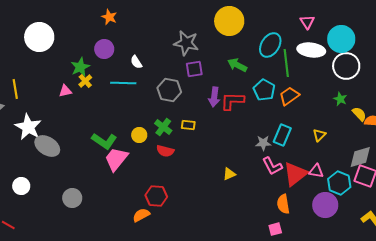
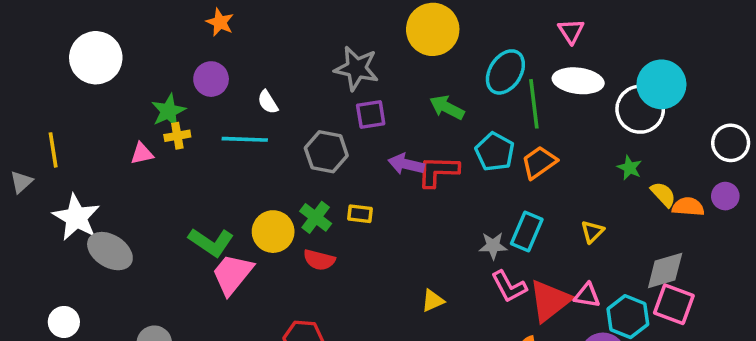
cyan circle: (341, 39) -> (661, 84), moved
yellow cross: (85, 81) -> (177, 136), turned 32
purple arrow: (214, 97) -> (406, 164), turned 96
yellow circle: (139, 135) -> (273, 232), size x1.5

